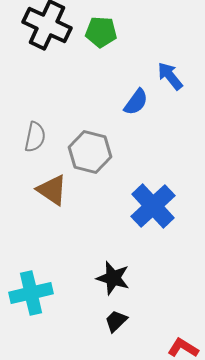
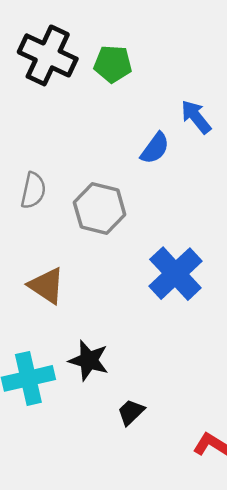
brown triangle: (52, 190) -> (46, 286), moved
black star: (113, 278) -> (89, 360), moved

